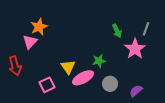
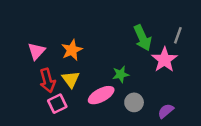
orange star: (39, 27) -> (72, 50), moved
green arrow: (117, 31) -> (143, 38), size x1.5
red arrow: (15, 66) -> (47, 80), moved
yellow triangle: (68, 67) -> (71, 79), moved

